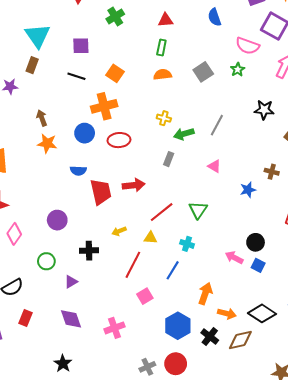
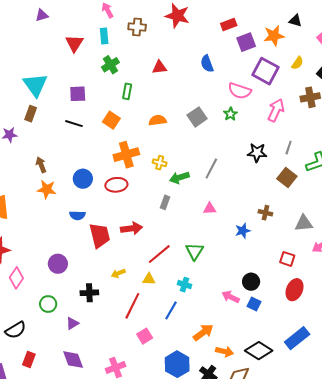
green rectangle: (161, 48) -> (127, 91), moved
orange cross: (104, 106) -> (126, 155), moved
pink triangle: (214, 166) -> (210, 209), turned -32
orange arrow: (205, 294) -> (203, 332), turned 35

